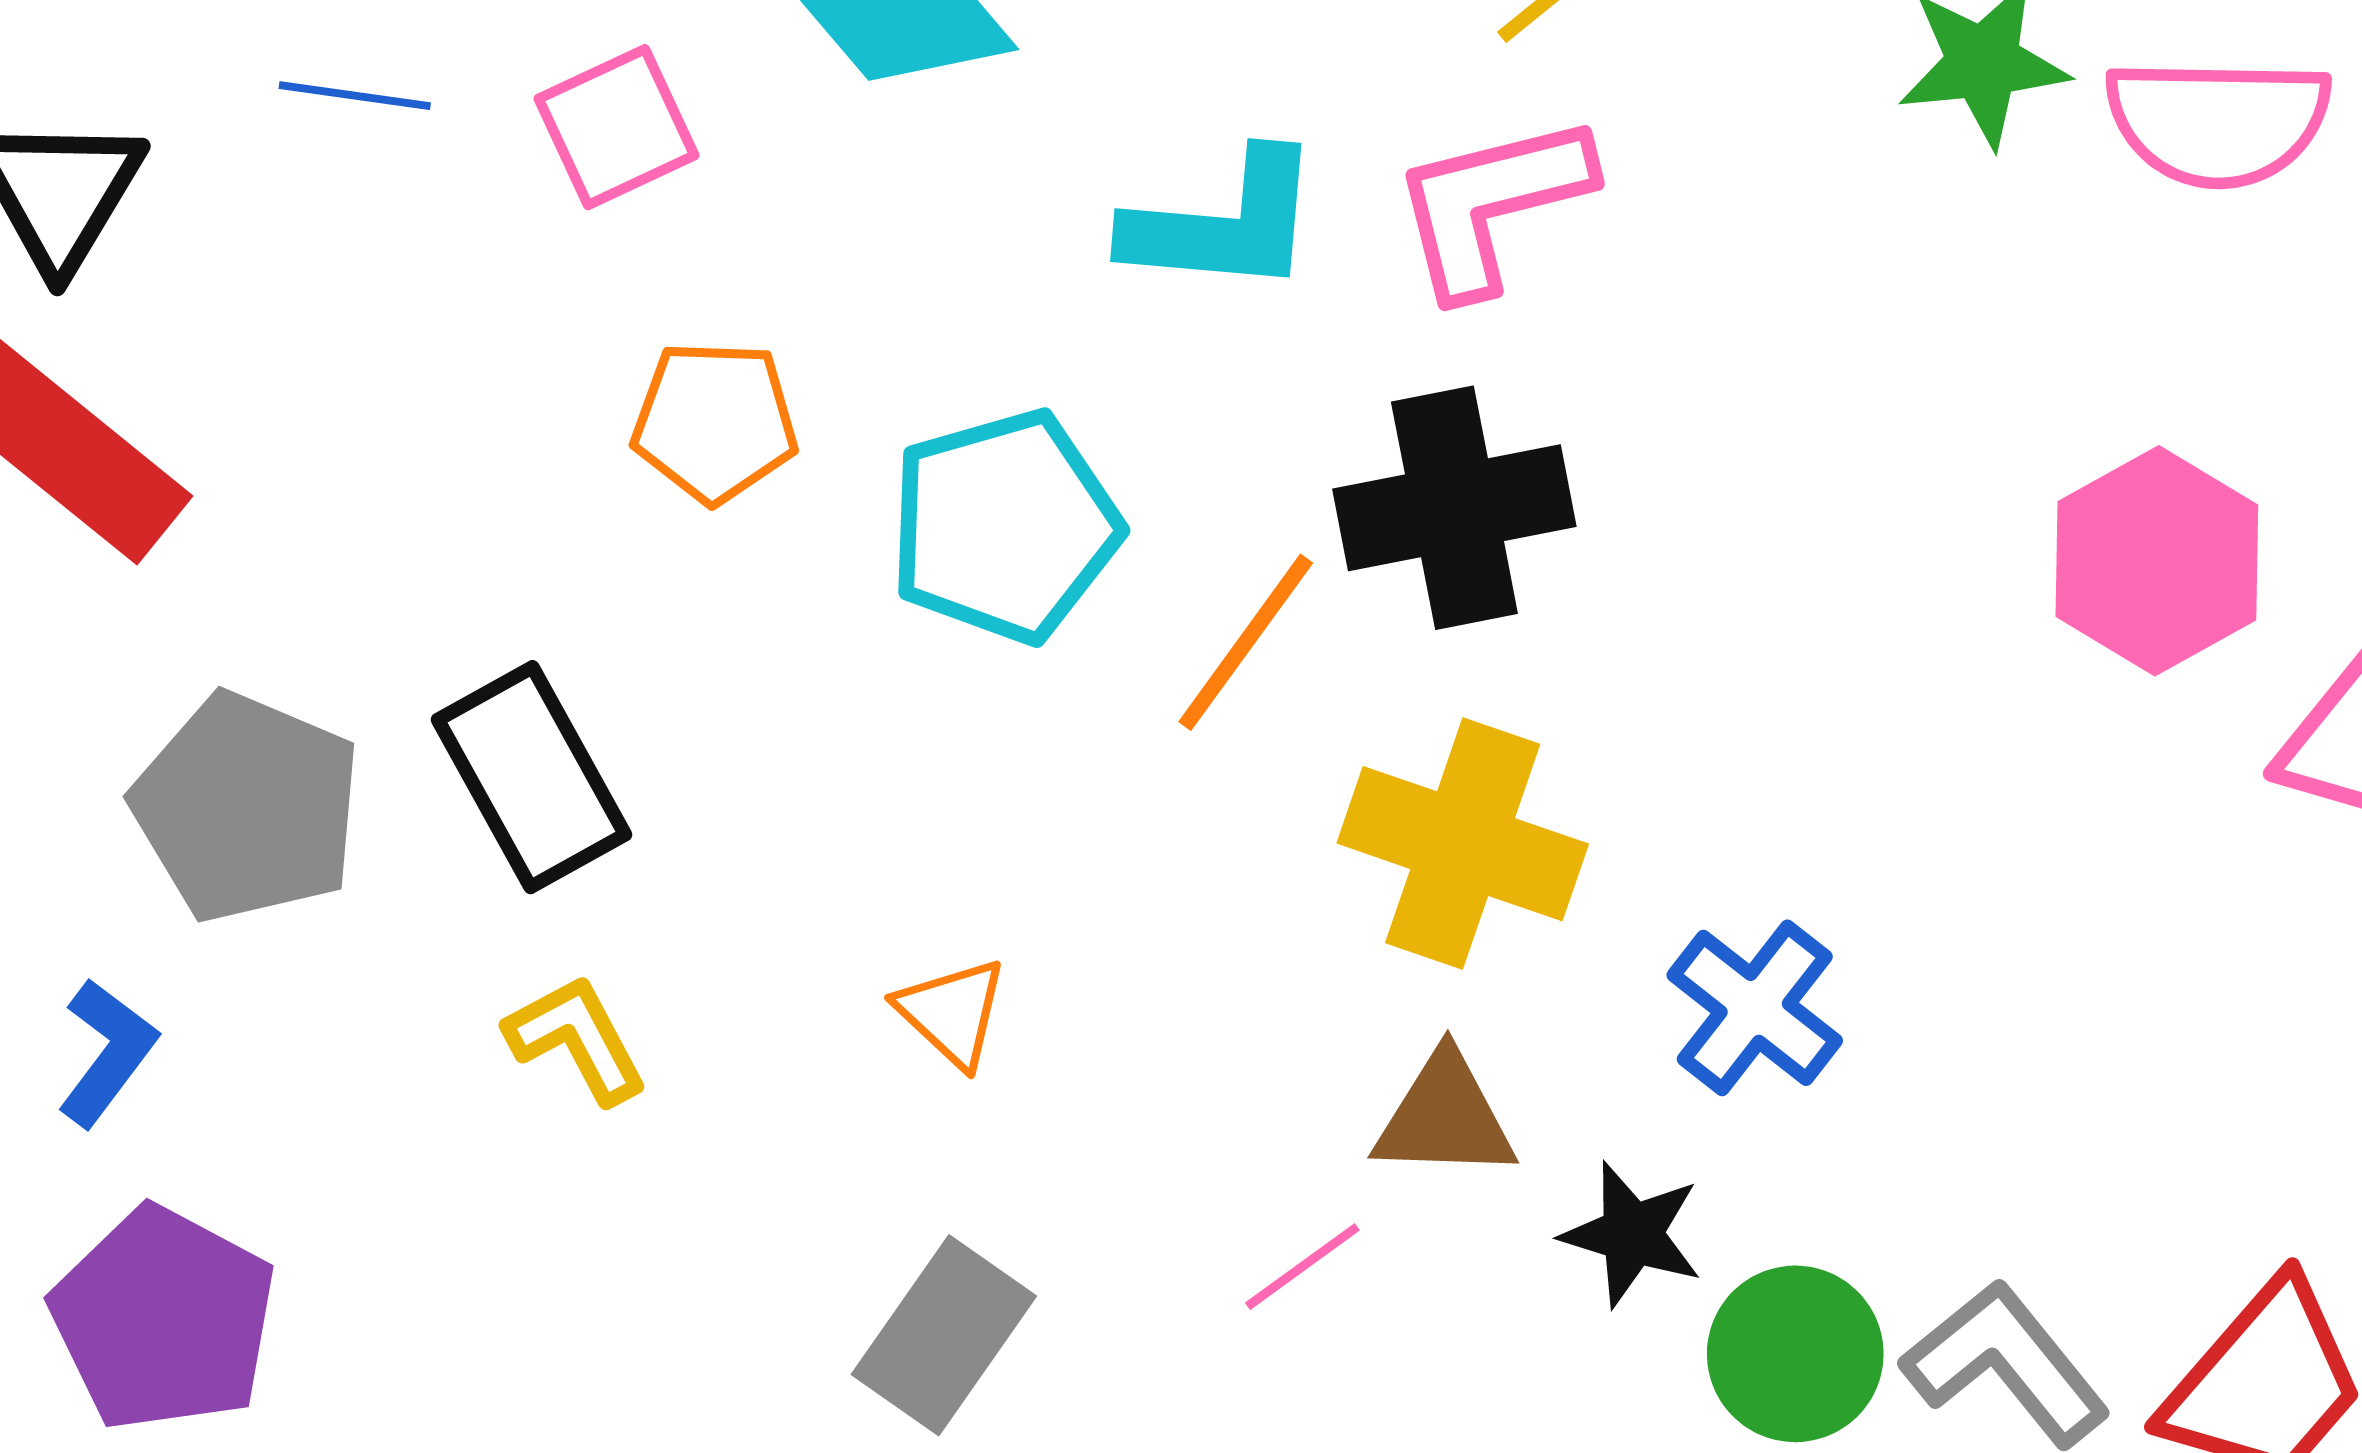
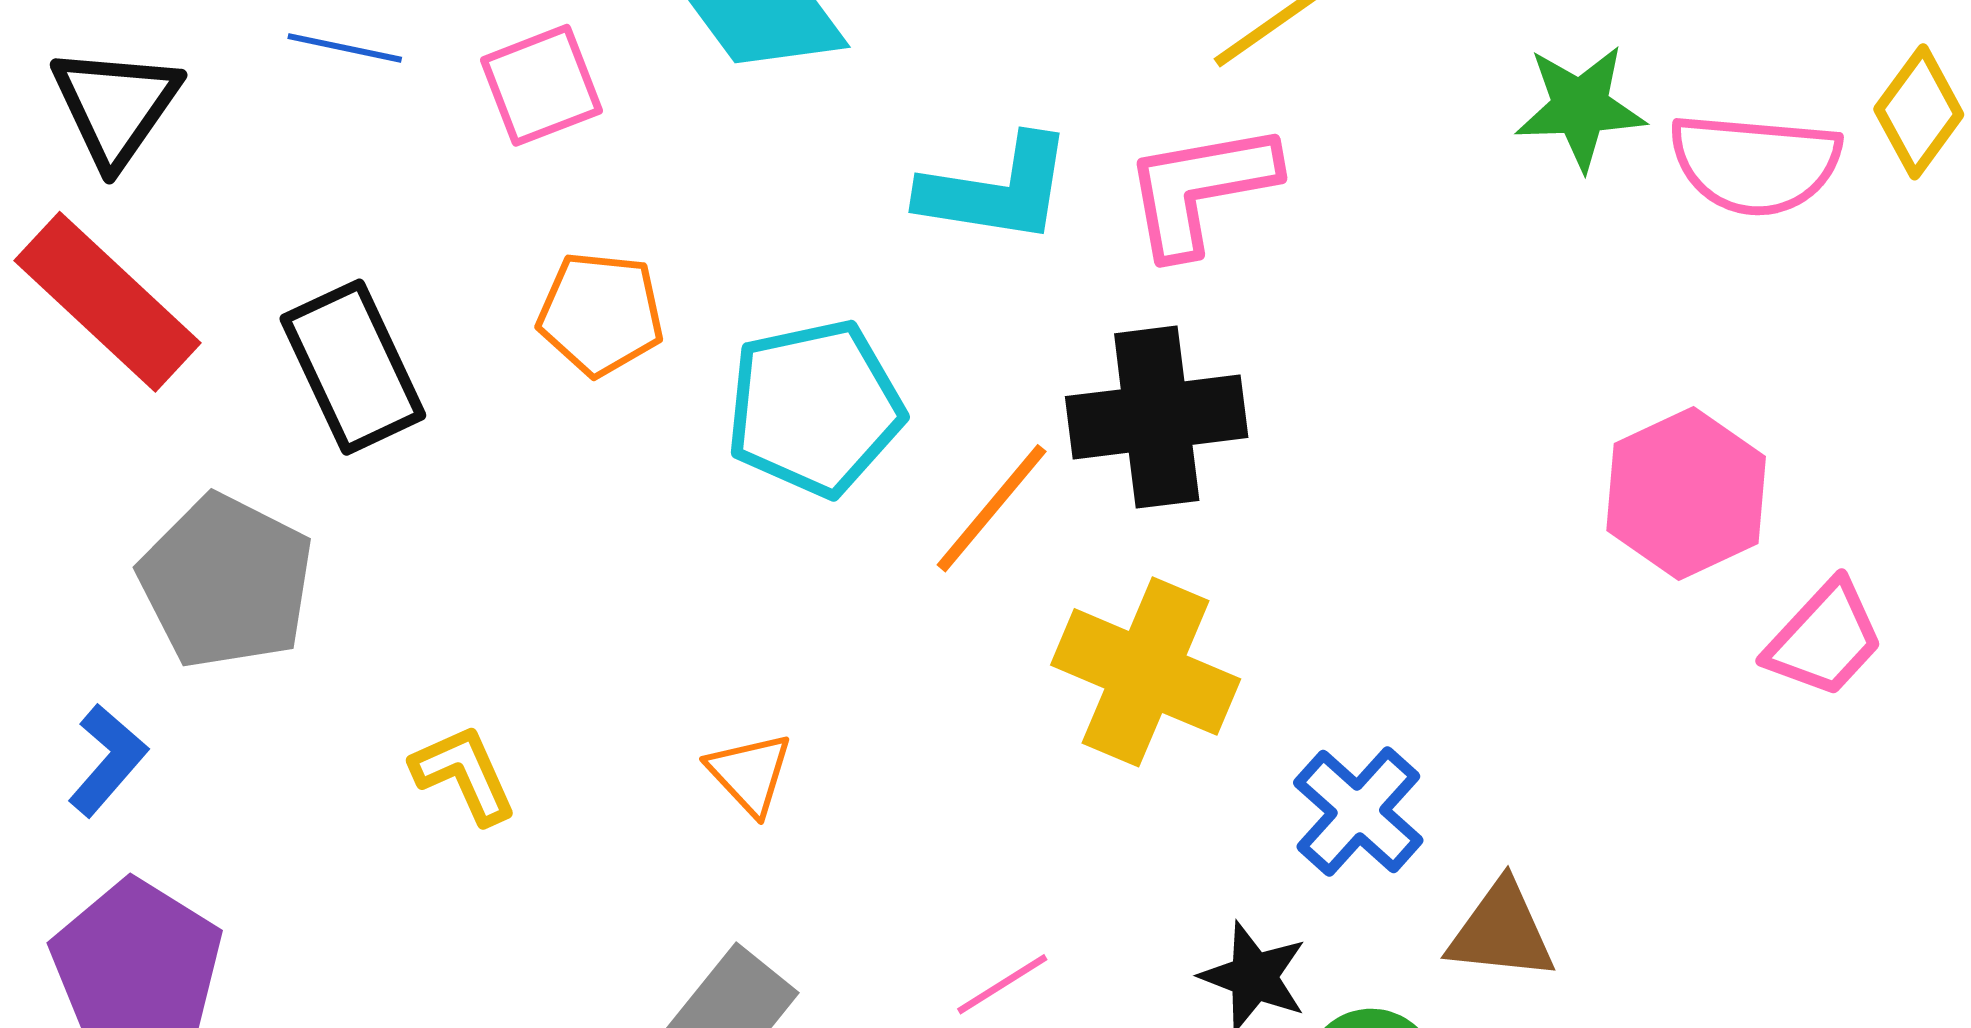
black rectangle: (531, 777) -> (353, 367), moved
brown triangle: (1445, 1117) -> (1501, 931), moved

